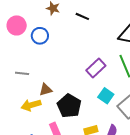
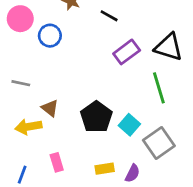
purple rectangle: (96, 68) -> (127, 52), moved
brown triangle: (46, 90) -> (50, 108), turned 48
black pentagon: (69, 106) -> (96, 117), moved

